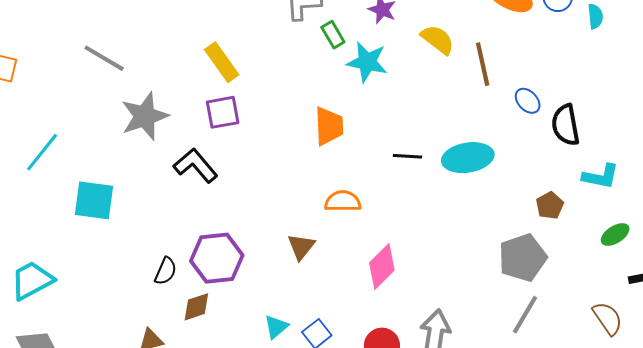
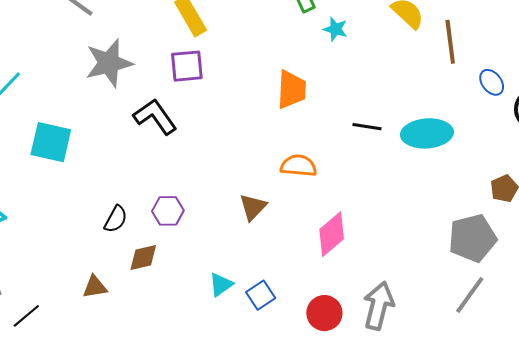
cyan star: (367, 62) -> (335, 29), size x0.6
purple hexagon: (217, 258) -> (168, 211), size x0.6

